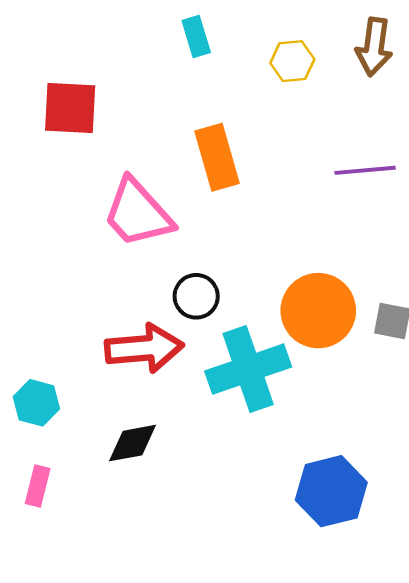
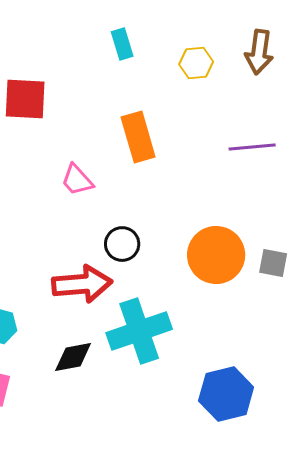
pink trapezoid: (138, 213) -> (77, 180), size x0.6
cyan cross: (248, 369) -> (139, 331), moved

